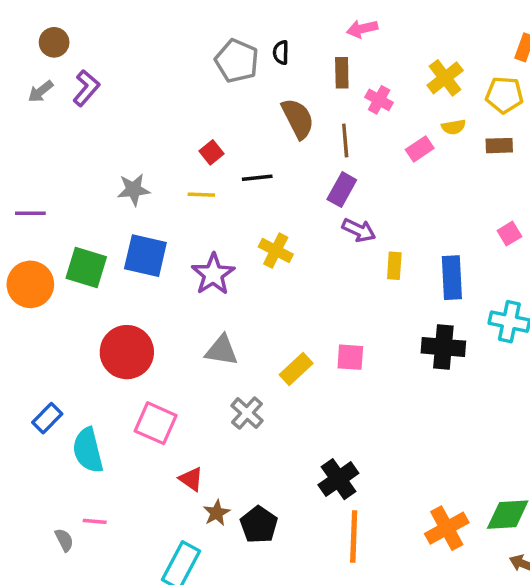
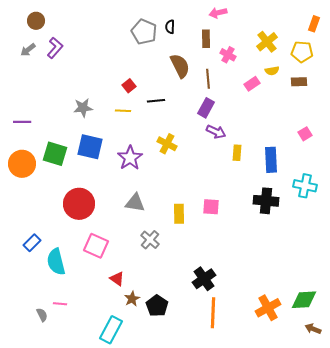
yellow rectangle: (296, 369) -> (179, 214), turned -48

